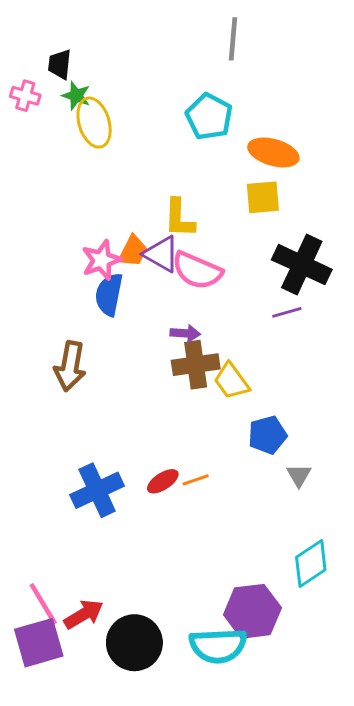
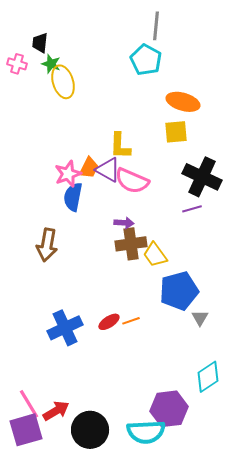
cyan pentagon: (209, 117) -> (146, 60), moved
blue pentagon: (267, 435) -> (179, 291), size x1.5

